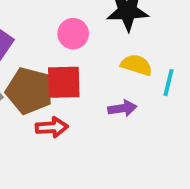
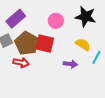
red arrow: (52, 127) -> (21, 63), moved

